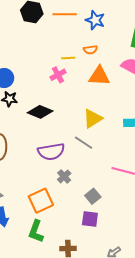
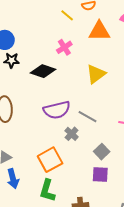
yellow line: (68, 58) -> (67, 15), turned 48
pink cross: (58, 75) -> (64, 47), moved
gray line: (84, 143) -> (87, 117), moved

